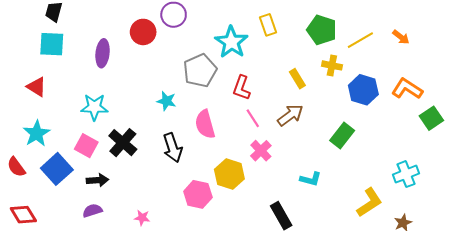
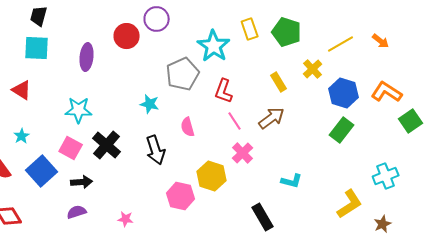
green pentagon: (322, 30) -> (287, 32), moved
yellow cross: (332, 65) -> (313, 69), turned 36
pink semicircle: (205, 124) -> (188, 127), size x0.7
cyan star: (37, 133) -> (22, 136), size x0.6
green rectangle: (342, 135) -> (342, 130), moved

